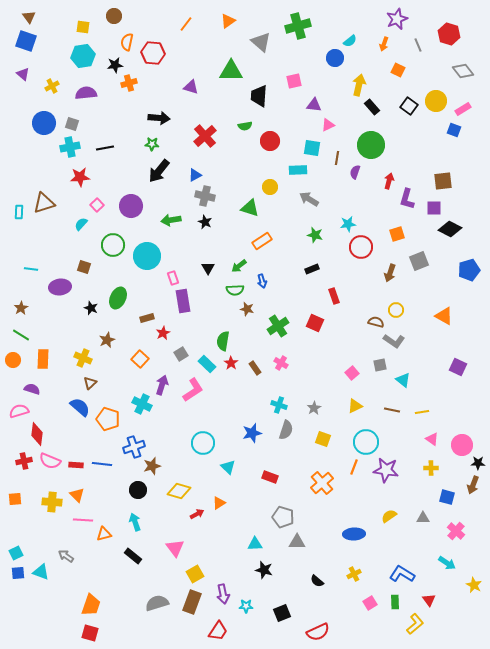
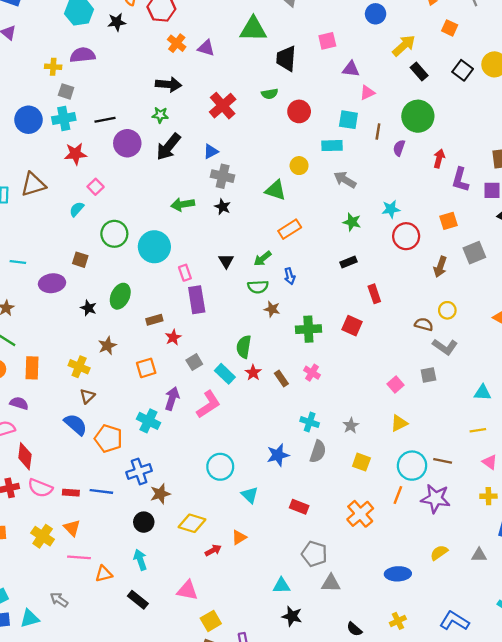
orange cross: (129, 83) -> (177, 43), moved, turned -35
yellow arrow: (359, 85) -> (404, 46), turned 35
yellow cross: (52, 86) -> (53, 67), moved, turned 32
blue circle: (44, 123) -> (28, 120), moved
purple circle: (131, 206) -> (127, 143), moved
green cross: (278, 326) -> (308, 329), turned 30
orange square: (140, 359) -> (146, 368), turned 30
cyan triangle: (403, 380) -> (483, 393), moved, turned -35
brown line: (392, 410) -> (443, 461), moved
yellow cross: (52, 502) -> (43, 536), turned 30
pink triangle: (175, 548) -> (187, 590), turned -42
cyan triangle: (41, 572) -> (30, 619), turned -36

